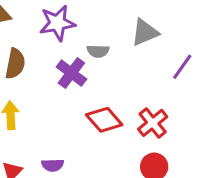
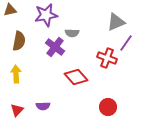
gray triangle: (145, 32) -> (116, 22), moved
red cross: (153, 123) -> (107, 58), moved, turned -30

